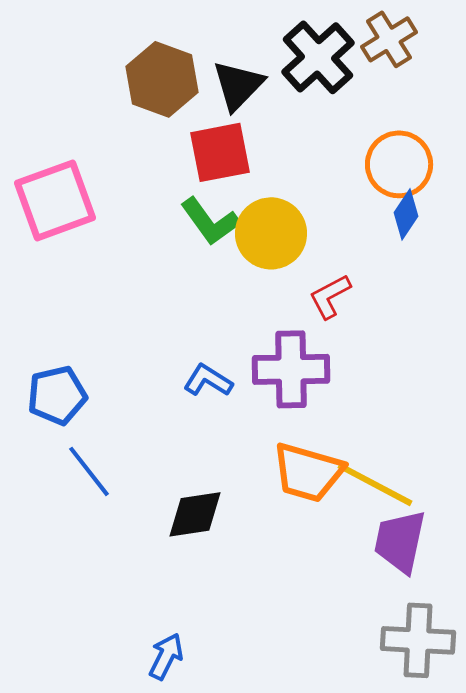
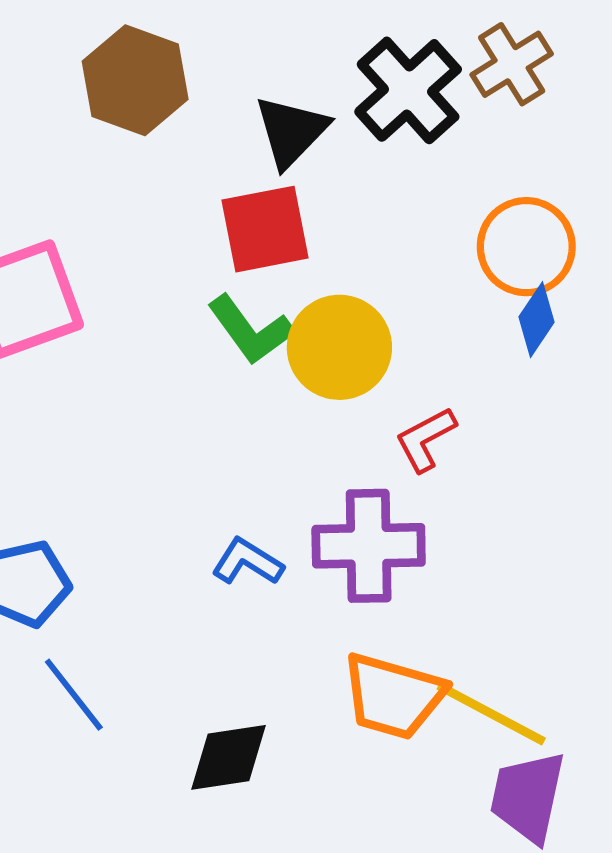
brown hexagon: (162, 79) -> (135, 80), moved

